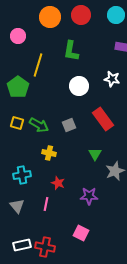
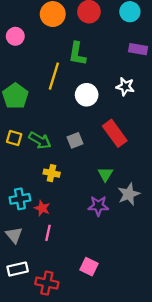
yellow line: (38, 65) -> (54, 76), moved
red star: (58, 183) -> (42, 208), moved
purple star: (89, 196) -> (98, 206), moved
white rectangle: (22, 245) -> (18, 269), moved

